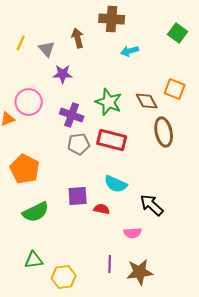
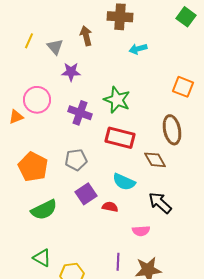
green square: (178, 33) -> (186, 17), moved
brown diamond: (147, 101) -> (155, 160), moved
gray pentagon: (79, 144) -> (76, 160), moved
purple square: (78, 196) -> (86, 194), turned -30
green triangle: (34, 260) -> (42, 258), turned 36

